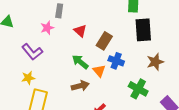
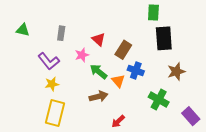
gray rectangle: (59, 11) -> (61, 33), moved
pink star: (47, 28) -> (82, 55), moved
yellow star: (28, 78) -> (52, 84), moved

